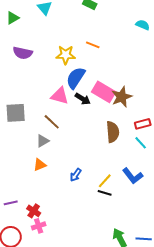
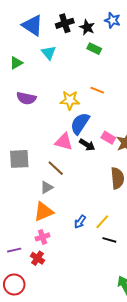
pink rectangle: (104, 92) -> (108, 138), size x0.6
orange triangle: (40, 165) -> (44, 212), size x1.5
yellow line: (105, 181) -> (102, 222), moved
pink cross: (39, 226) -> (43, 237), moved

